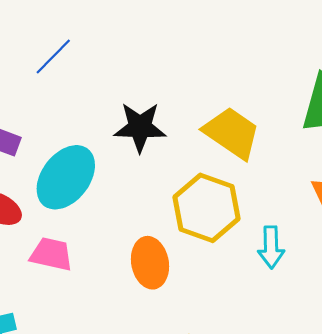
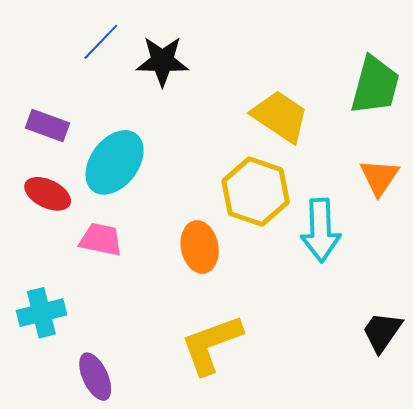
black star: (140, 127) -> (162, 61), moved
cyan arrow: (271, 247) -> (321, 230), size x1.5

